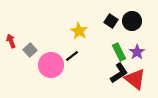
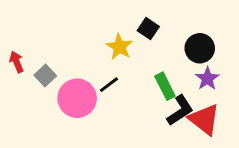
black square: (111, 21) -> (148, 29), moved
black circle: (132, 21) -> (200, 48), moved
green rectangle: (119, 52) -> (165, 86), moved

